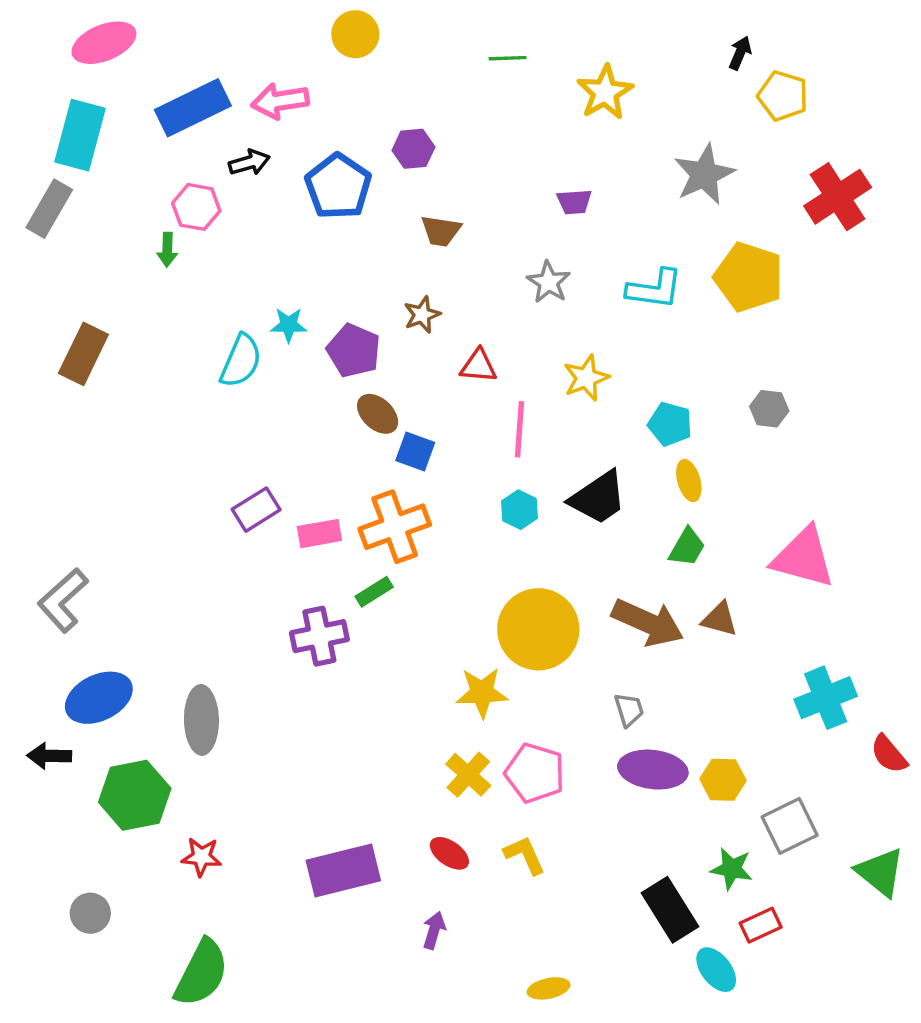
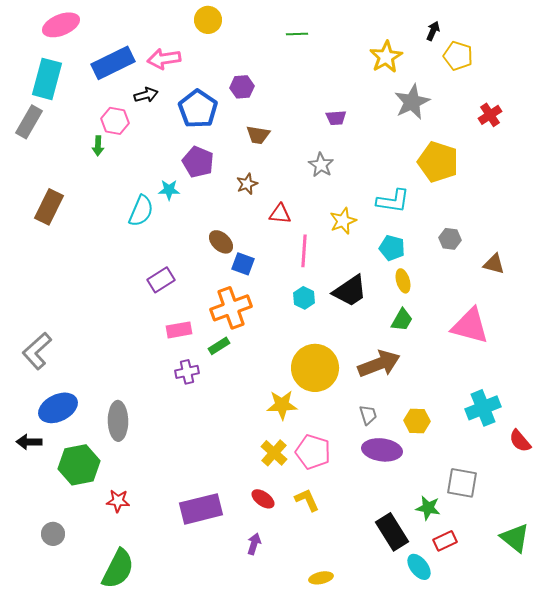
yellow star: (605, 92) -> (386, 57), moved
red cross: (838, 197) -> (490, 115), size x0.6
cyan L-shape: (655, 289) -> (393, 201), moved
purple pentagon: (354, 351) -> (198, 162), moved
purple rectangle: (256, 510) -> (161, 280), moved
pink rectangle: (319, 534) -> (179, 330), moved
brown triangle: (720, 619) -> (494, 264), moved
brown arrow: (648, 622) -> (379, 364), turned -45
purple cross: (319, 636) -> (187, 372), size x0.7
yellow hexagon: (723, 780) -> (417, 421), moved
gray square: (790, 826) -> (462, 483), turned 36
green triangle: (880, 872) -> (515, 538), moved

